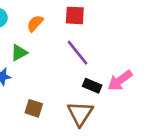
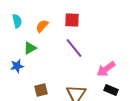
black rectangle: (92, 86) -> (111, 90), moved
brown square: (34, 108) -> (41, 90), turned -32

